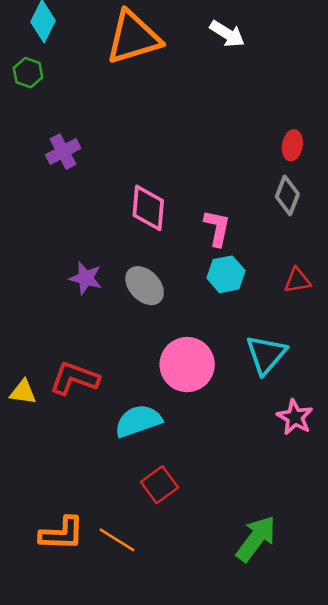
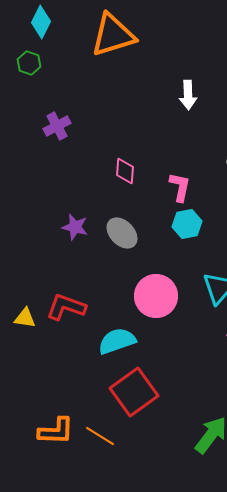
white arrow: (227, 34) -> (188, 95), moved, turned 56
pink diamond: (148, 208) -> (125, 171), size x0.7
red square: (160, 485) -> (134, 392), size x1.6

